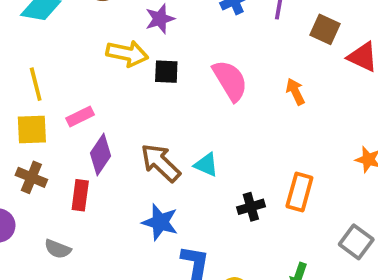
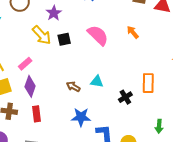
yellow arrow: (127, 54) -> (42, 35), turned 50
pink rectangle: (80, 117) -> (25, 64), moved
purple diamond: (100, 155) -> (30, 86), moved
brown arrow: (160, 163) -> (73, 87), size x0.6

